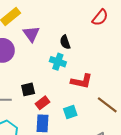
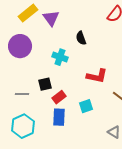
purple triangle: (31, 34) -> (51, 18), moved
cyan cross: (58, 62) -> (60, 57), moved

